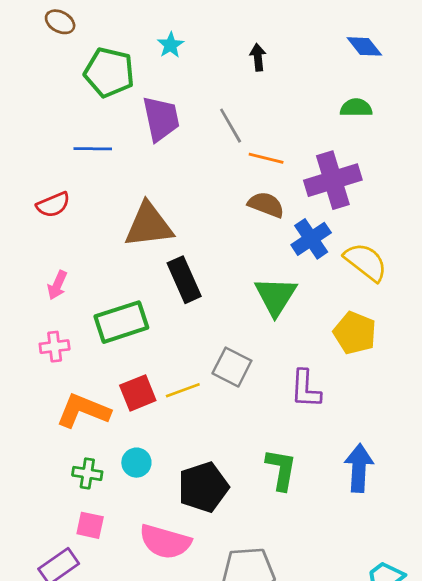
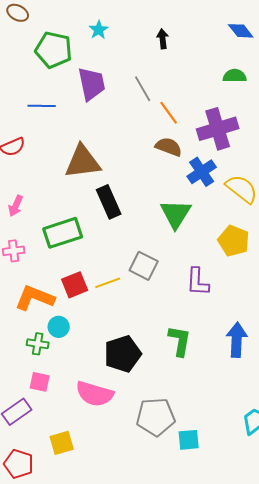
orange line: (266, 158) -> (169, 113), turned 40
cyan circle: (136, 463) -> (59, 327), moved

